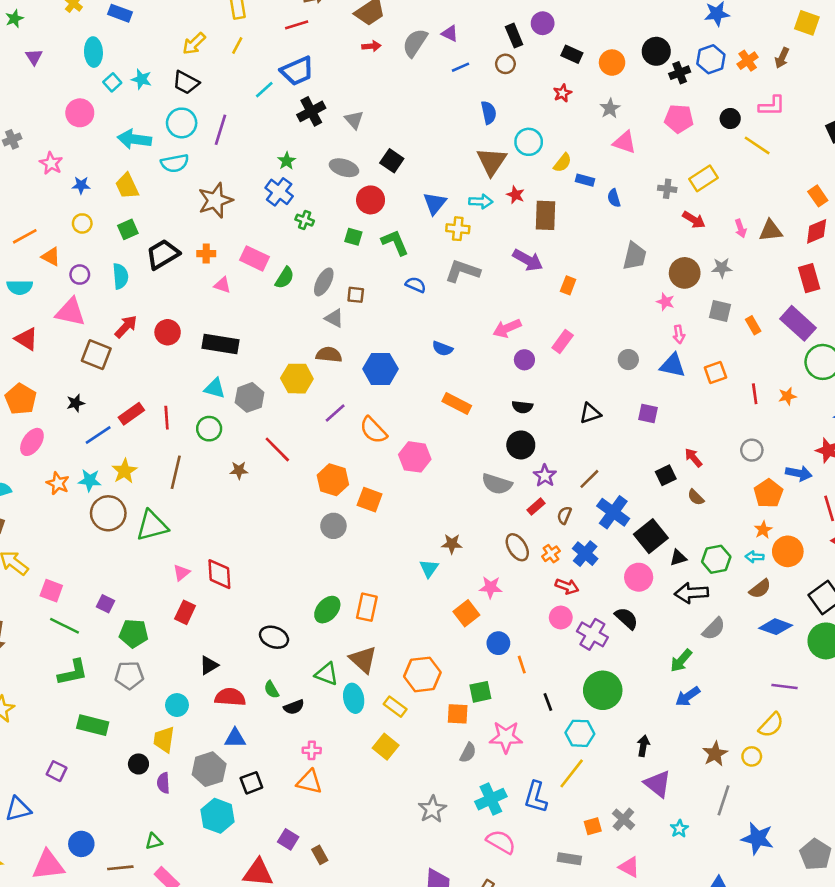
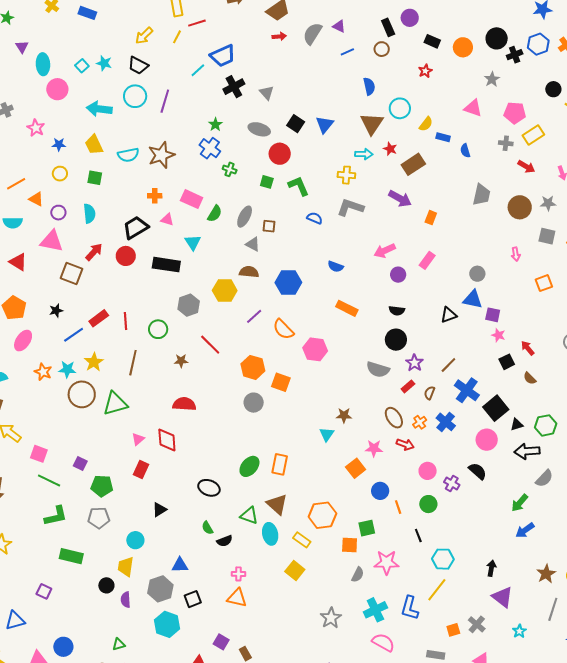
red line: (297, 25) -> (197, 23), moved
cyan ellipse: (93, 52) -> (43, 64), moved
gray star: (610, 108) -> (492, 79), moved
pink pentagon: (679, 119) -> (515, 113), moved
cyan semicircle: (175, 163) -> (128, 155), moved
blue triangle: (435, 203) -> (325, 125), moved
brown rectangle: (546, 215) -> (413, 164), turned 55
green square: (128, 229) -> (95, 178), turned 35
black trapezoid: (163, 254) -> (136, 228), moved
pink star: (665, 302) -> (498, 335), moved
blue triangle: (673, 365) -> (473, 299), moved
cyan triangle: (215, 388) -> (193, 242), moved, turned 42
red arrow: (567, 586) -> (405, 444), moved
purple cross: (592, 634) -> (452, 483), size x0.7
green circle: (603, 690) -> (428, 504), moved, size x0.6
red semicircle: (230, 697) -> (184, 404), moved

